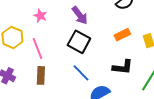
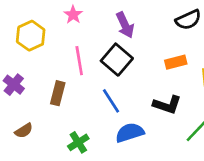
pink line: (38, 49) -> (79, 61), moved

